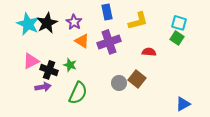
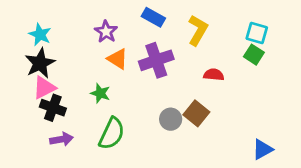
blue rectangle: (107, 12) -> (153, 17), turned -49
yellow L-shape: (138, 21) -> (198, 30), turned -45
black star: (47, 23) -> (40, 63), moved
cyan star: (28, 24) -> (40, 34), size x0.7
black cross: (49, 70) -> (53, 108), moved
purple arrow: (43, 87) -> (61, 139), moved

